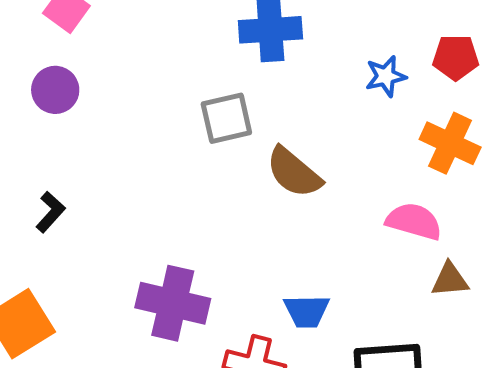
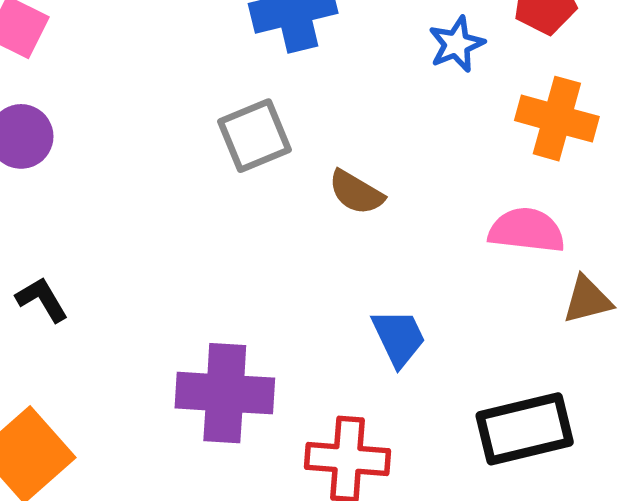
brown semicircle: (294, 172) -> (356, 192), size x0.7
black L-shape: (50, 212) -> (42, 299), turned -63
blue trapezoid: (307, 311) -> (399, 338), moved, turned -105

